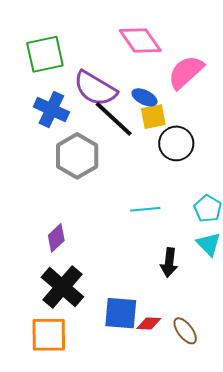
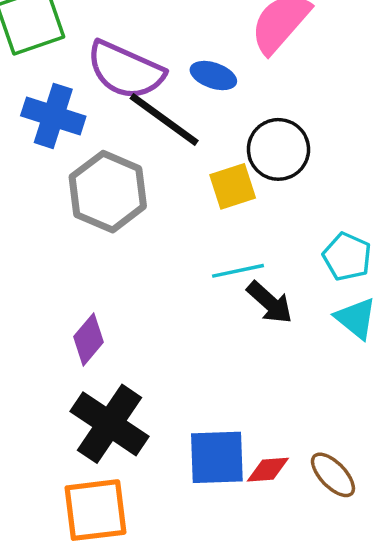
yellow square: (153, 117) -> (233, 186), moved
black arrow: (169, 262) -> (270, 302), moved, turned -48

